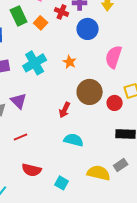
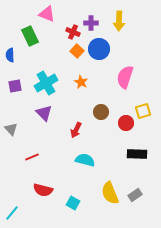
orange square: (41, 23) -> (77, 51), moved
brown circle: (90, 92) -> (101, 112), size x0.6
purple triangle: (19, 101) -> (44, 113), moved
gray rectangle: (121, 165) -> (135, 195), moved
yellow semicircle: (99, 173) -> (110, 193), turned -125

